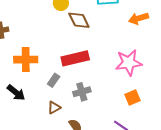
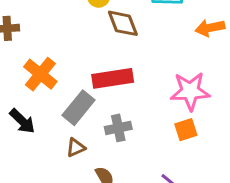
orange cross: (26, 60) -> (40, 74), turned 35
gray rectangle: (54, 80) -> (78, 108), size x1.6
orange square: (132, 97) -> (186, 130), moved

